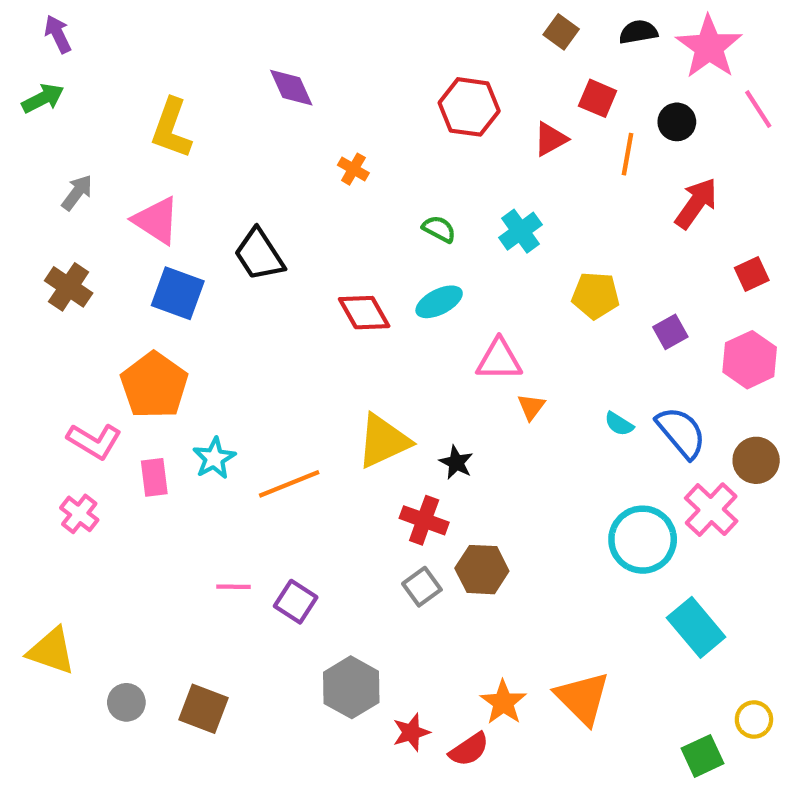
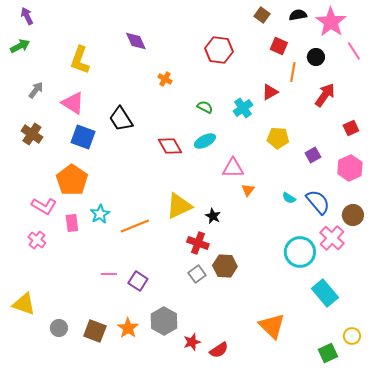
red triangle: (550, 139) -> (270, 92), moved
orange star: (503, 702) -> (128, 328), moved

